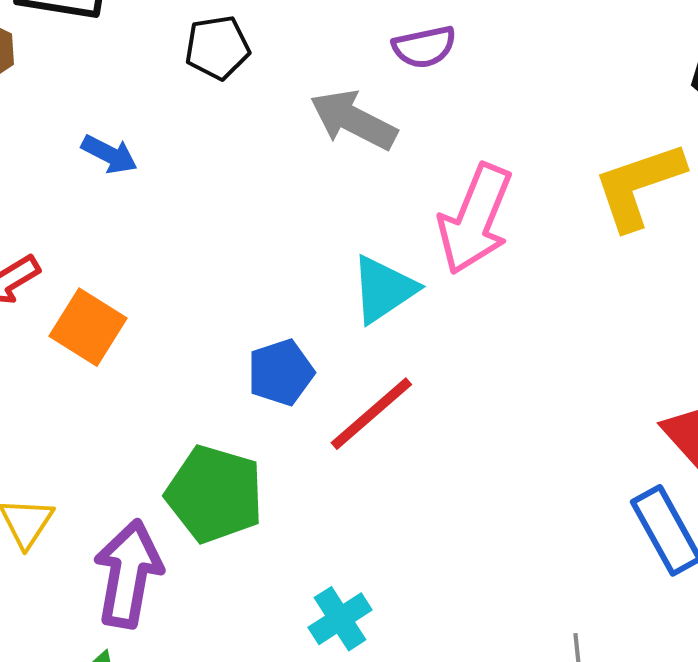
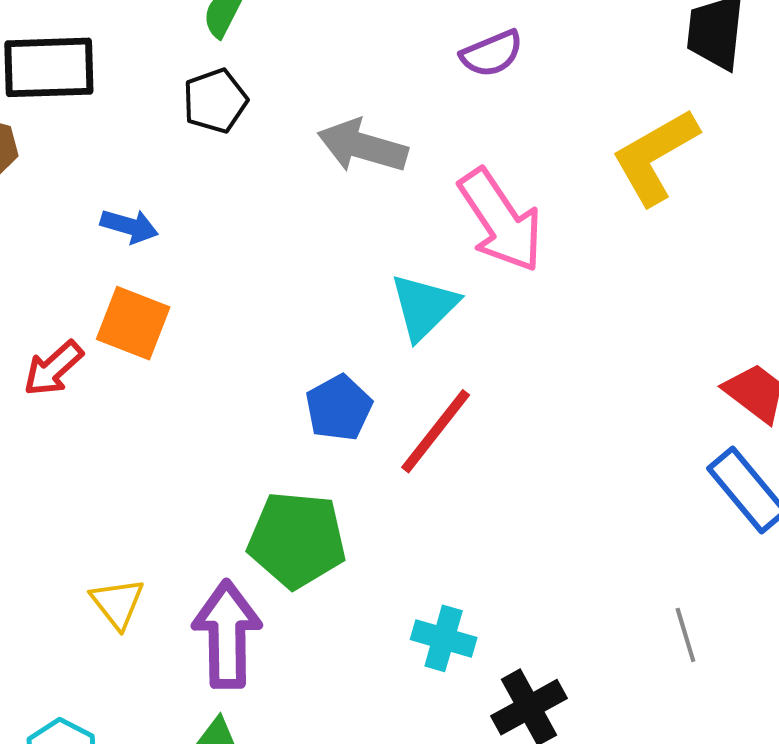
purple semicircle: (424, 47) -> (492, 54), moved
pink arrow: (475, 219) -> (501, 221), turned -45
orange square: (88, 327) -> (133, 323), moved
cyan cross: (340, 619) -> (444, 638), turned -30

